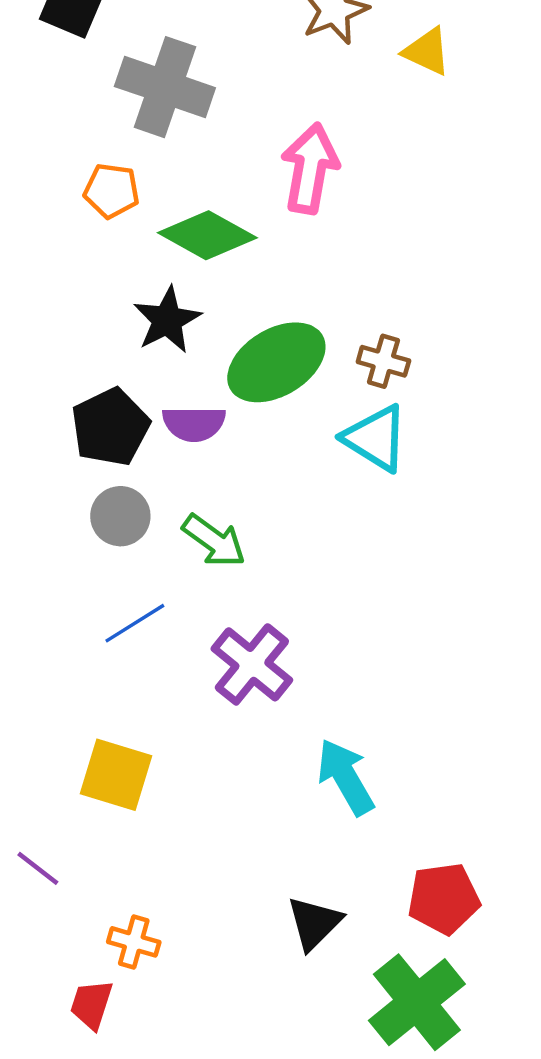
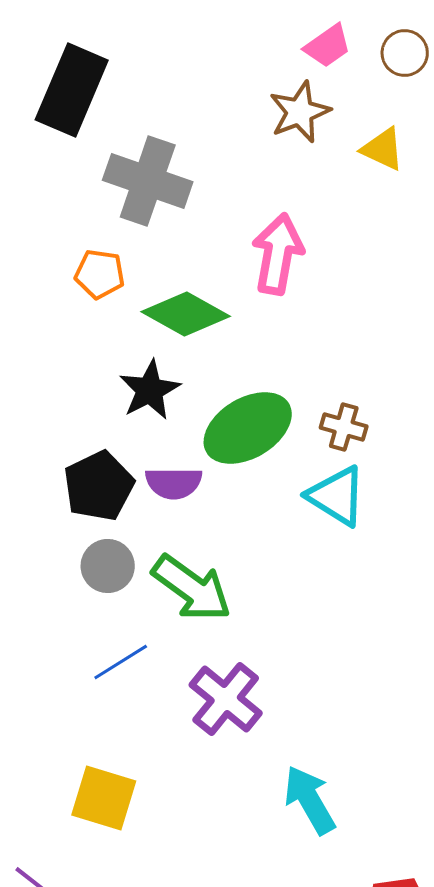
green arrow: (214, 541) -> (192, 588), size x1.4

